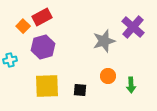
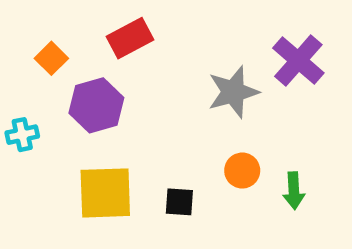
red rectangle: (42, 17) -> (130, 38), moved

